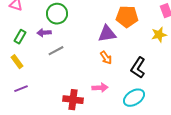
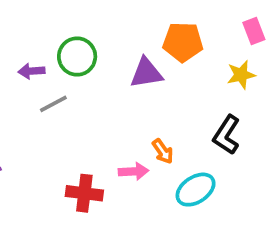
green circle: (57, 14) -> (77, 57), moved
orange arrow: (106, 58) -> (163, 151), moved
black L-shape: (138, 68) -> (227, 135), moved

